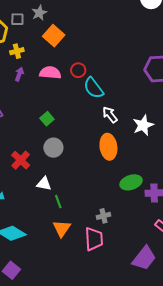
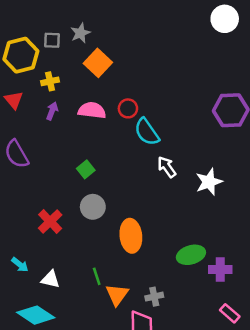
orange ellipse: (108, 147) -> (131, 236), moved
white triangle: (44, 184) -> (50, 279), moved
orange triangle: (62, 228) -> (117, 295), moved

